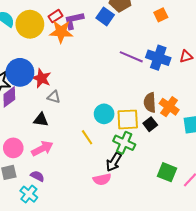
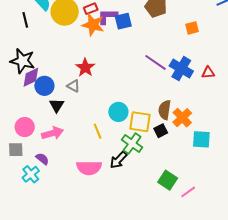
blue square: (105, 16) -> (123, 21), moved, turned 30
blue circle: (20, 72) -> (44, 86), moved, size x0.7
red star: (42, 78) -> (85, 67), moved
black triangle: (41, 120) -> (57, 105), turned 42
pink semicircle: (102, 179) -> (89, 168), moved, size x1.4

